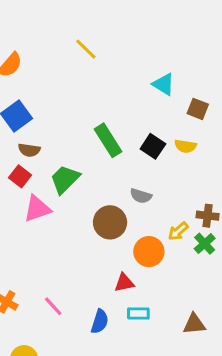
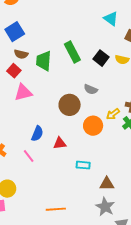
green trapezoid: (65, 179) -> (44, 61), moved, turned -45
red triangle: (124, 283) -> (60, 143), moved
blue semicircle: (100, 322) -> (37, 134), moved
brown triangle: (194, 324) -> (107, 184), moved

